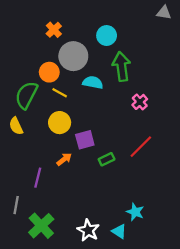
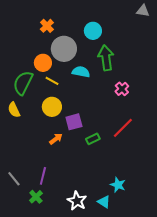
purple line: (38, 178) -> (43, 176), moved
gray line: (16, 205) -> (14, 179), turned -49
green cross: (41, 226) -> (36, 197), size x0.6

